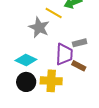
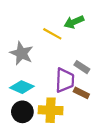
gray star: (39, 27) -> (21, 53), moved
gray rectangle: (80, 43) -> (82, 67), turned 48

